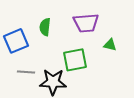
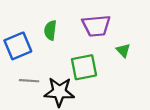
green triangle: (110, 45) -> (123, 50), turned 32

